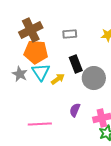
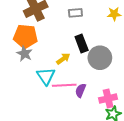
orange pentagon: (36, 52) -> (25, 36), moved
cyan triangle: (41, 72) -> (46, 76), moved
pink line: (40, 124) -> (64, 85), moved

